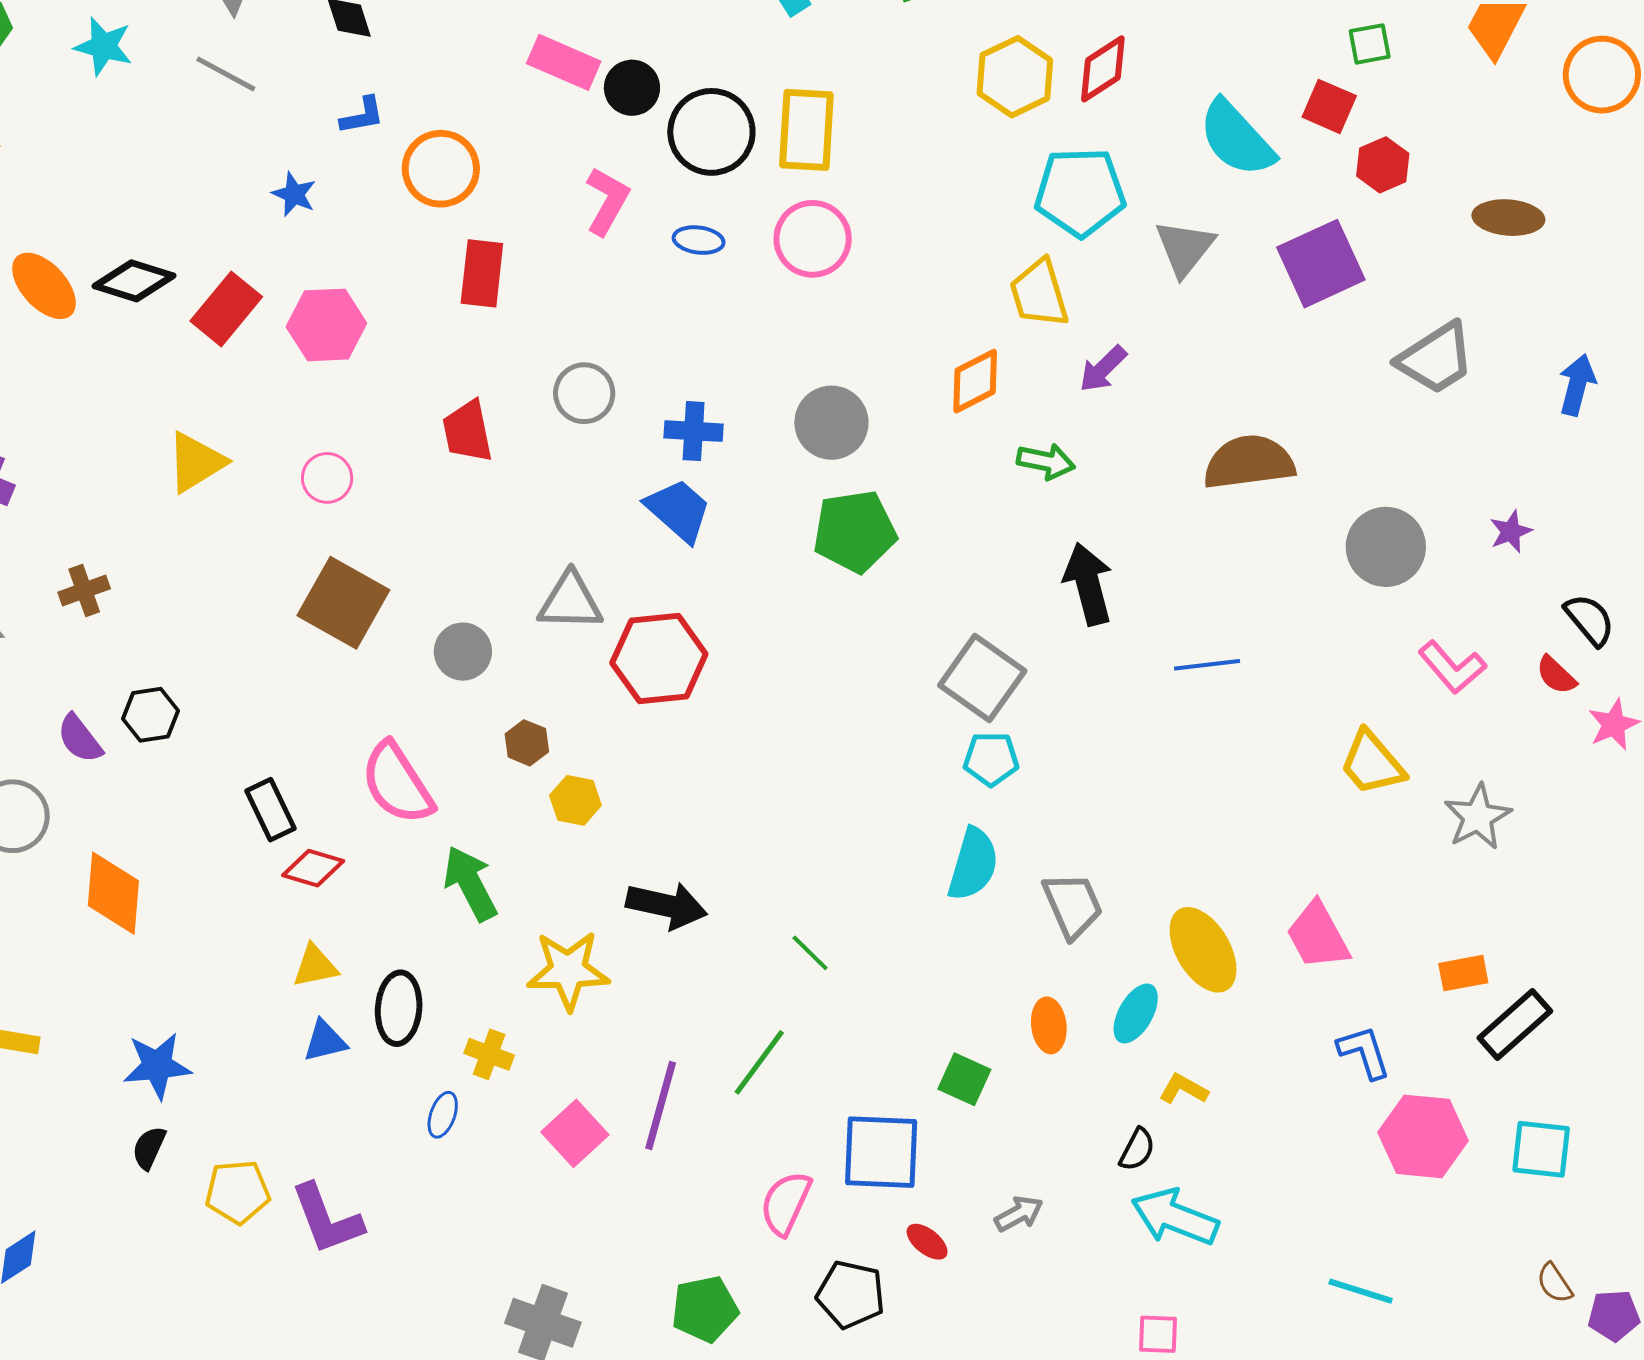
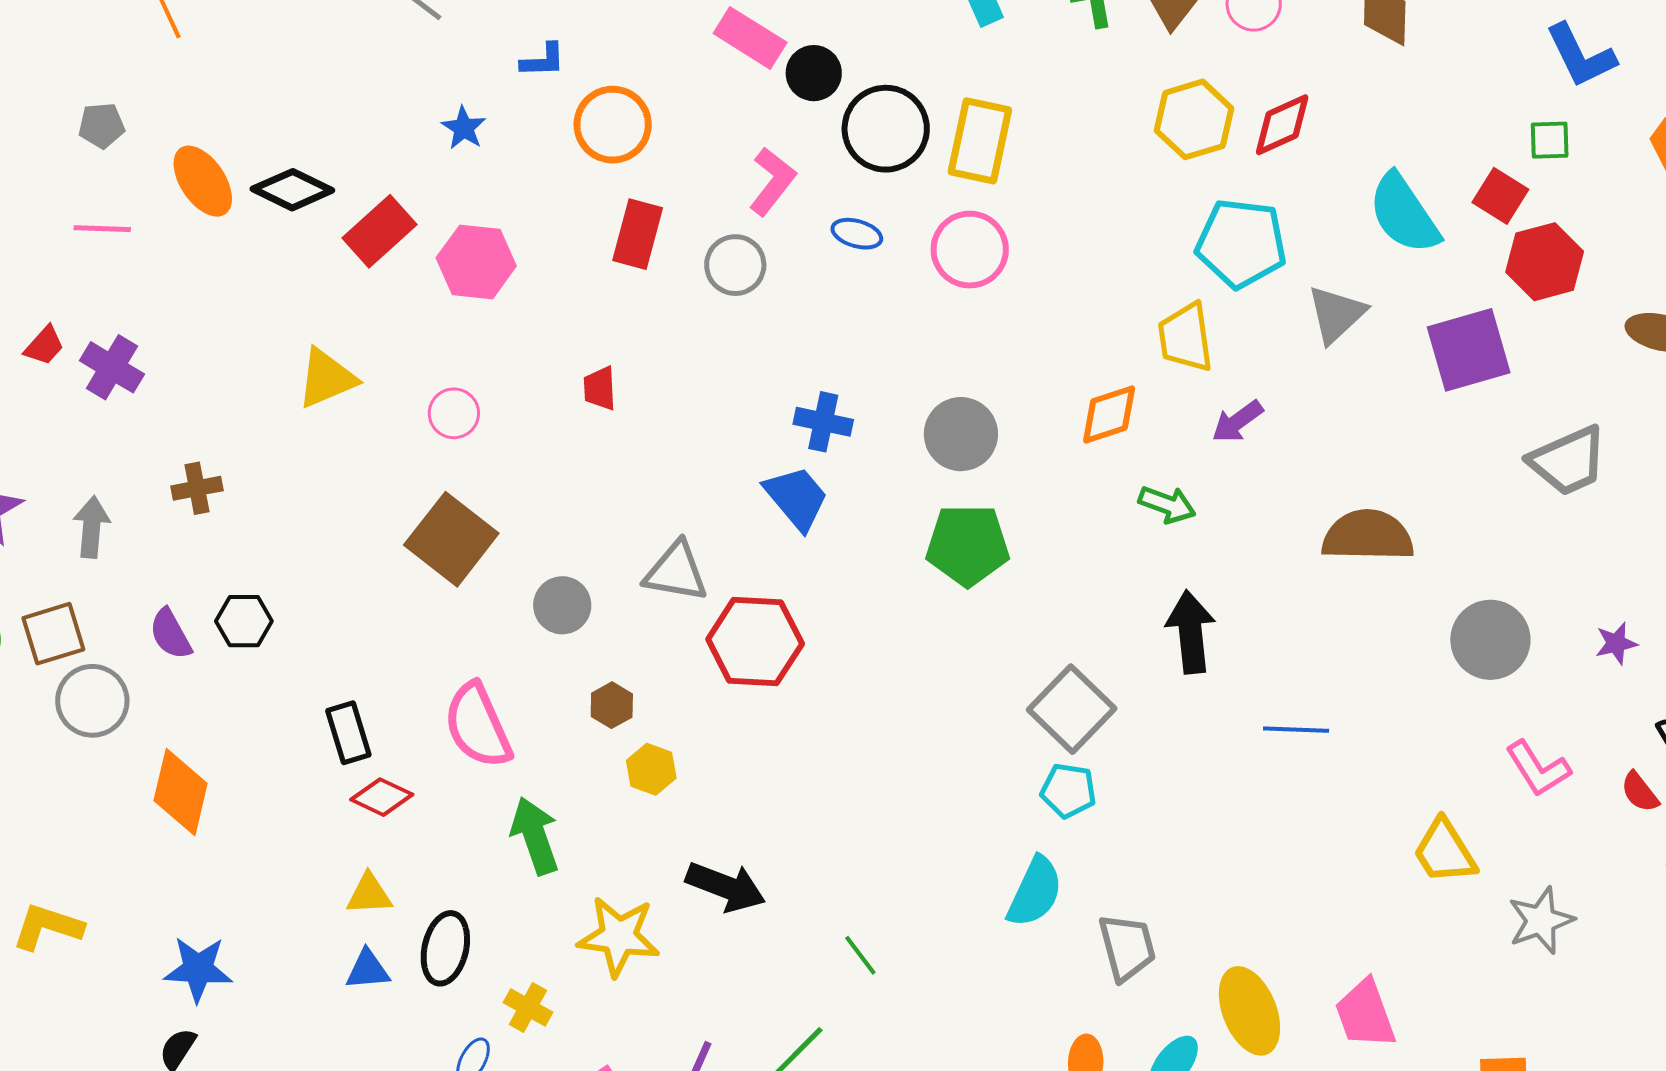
red hexagon: (1383, 165) -> (1545, 262), size x1.4
gray circle: (584, 393) -> (735, 265), moved
red trapezoid: (468, 431) -> (600, 388), size x0.7

